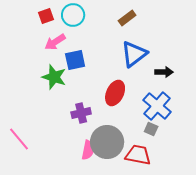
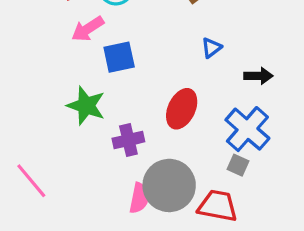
blue triangle: (134, 54) -> (211, 48), size x0.5
green star: (54, 77) -> (86, 106), moved

